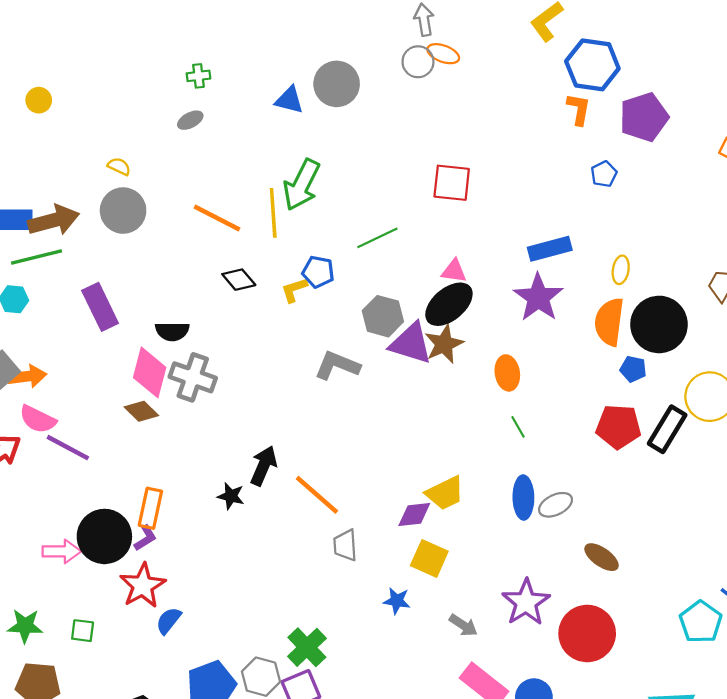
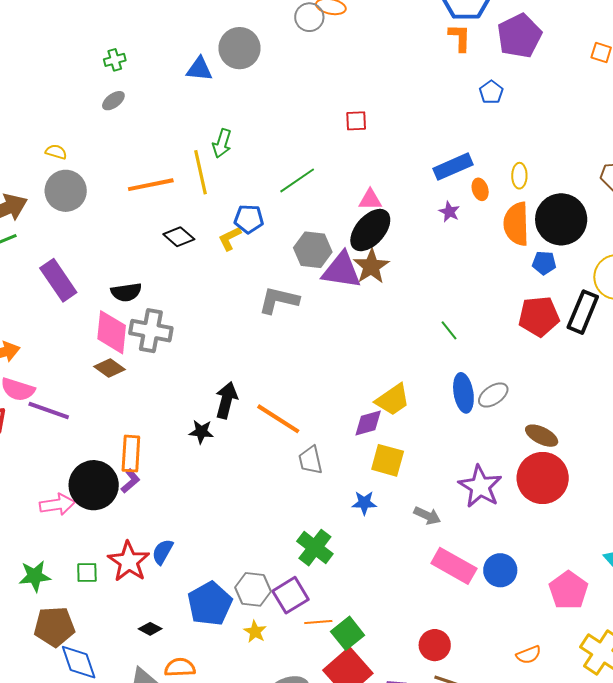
red square: (452, 183) -> (356, 121), size x0.6
green arrow: (302, 185) -> (222, 143), size x0.6
orange line: (217, 218) -> (151, 185), turned -30
purple star: (538, 297) -> (449, 212), size x0.5
orange ellipse: (507, 373) -> (480, 189), moved, size x0.7
red star: (143, 586) -> (129, 561), moved
red circle: (587, 633) -> (543, 478), moved
green cross: (307, 647) -> (315, 548), moved

